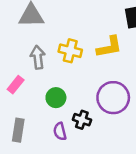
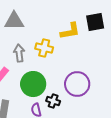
yellow L-shape: (109, 47) -> (70, 31), moved
green circle: (56, 98) -> (33, 84), size x1.6

